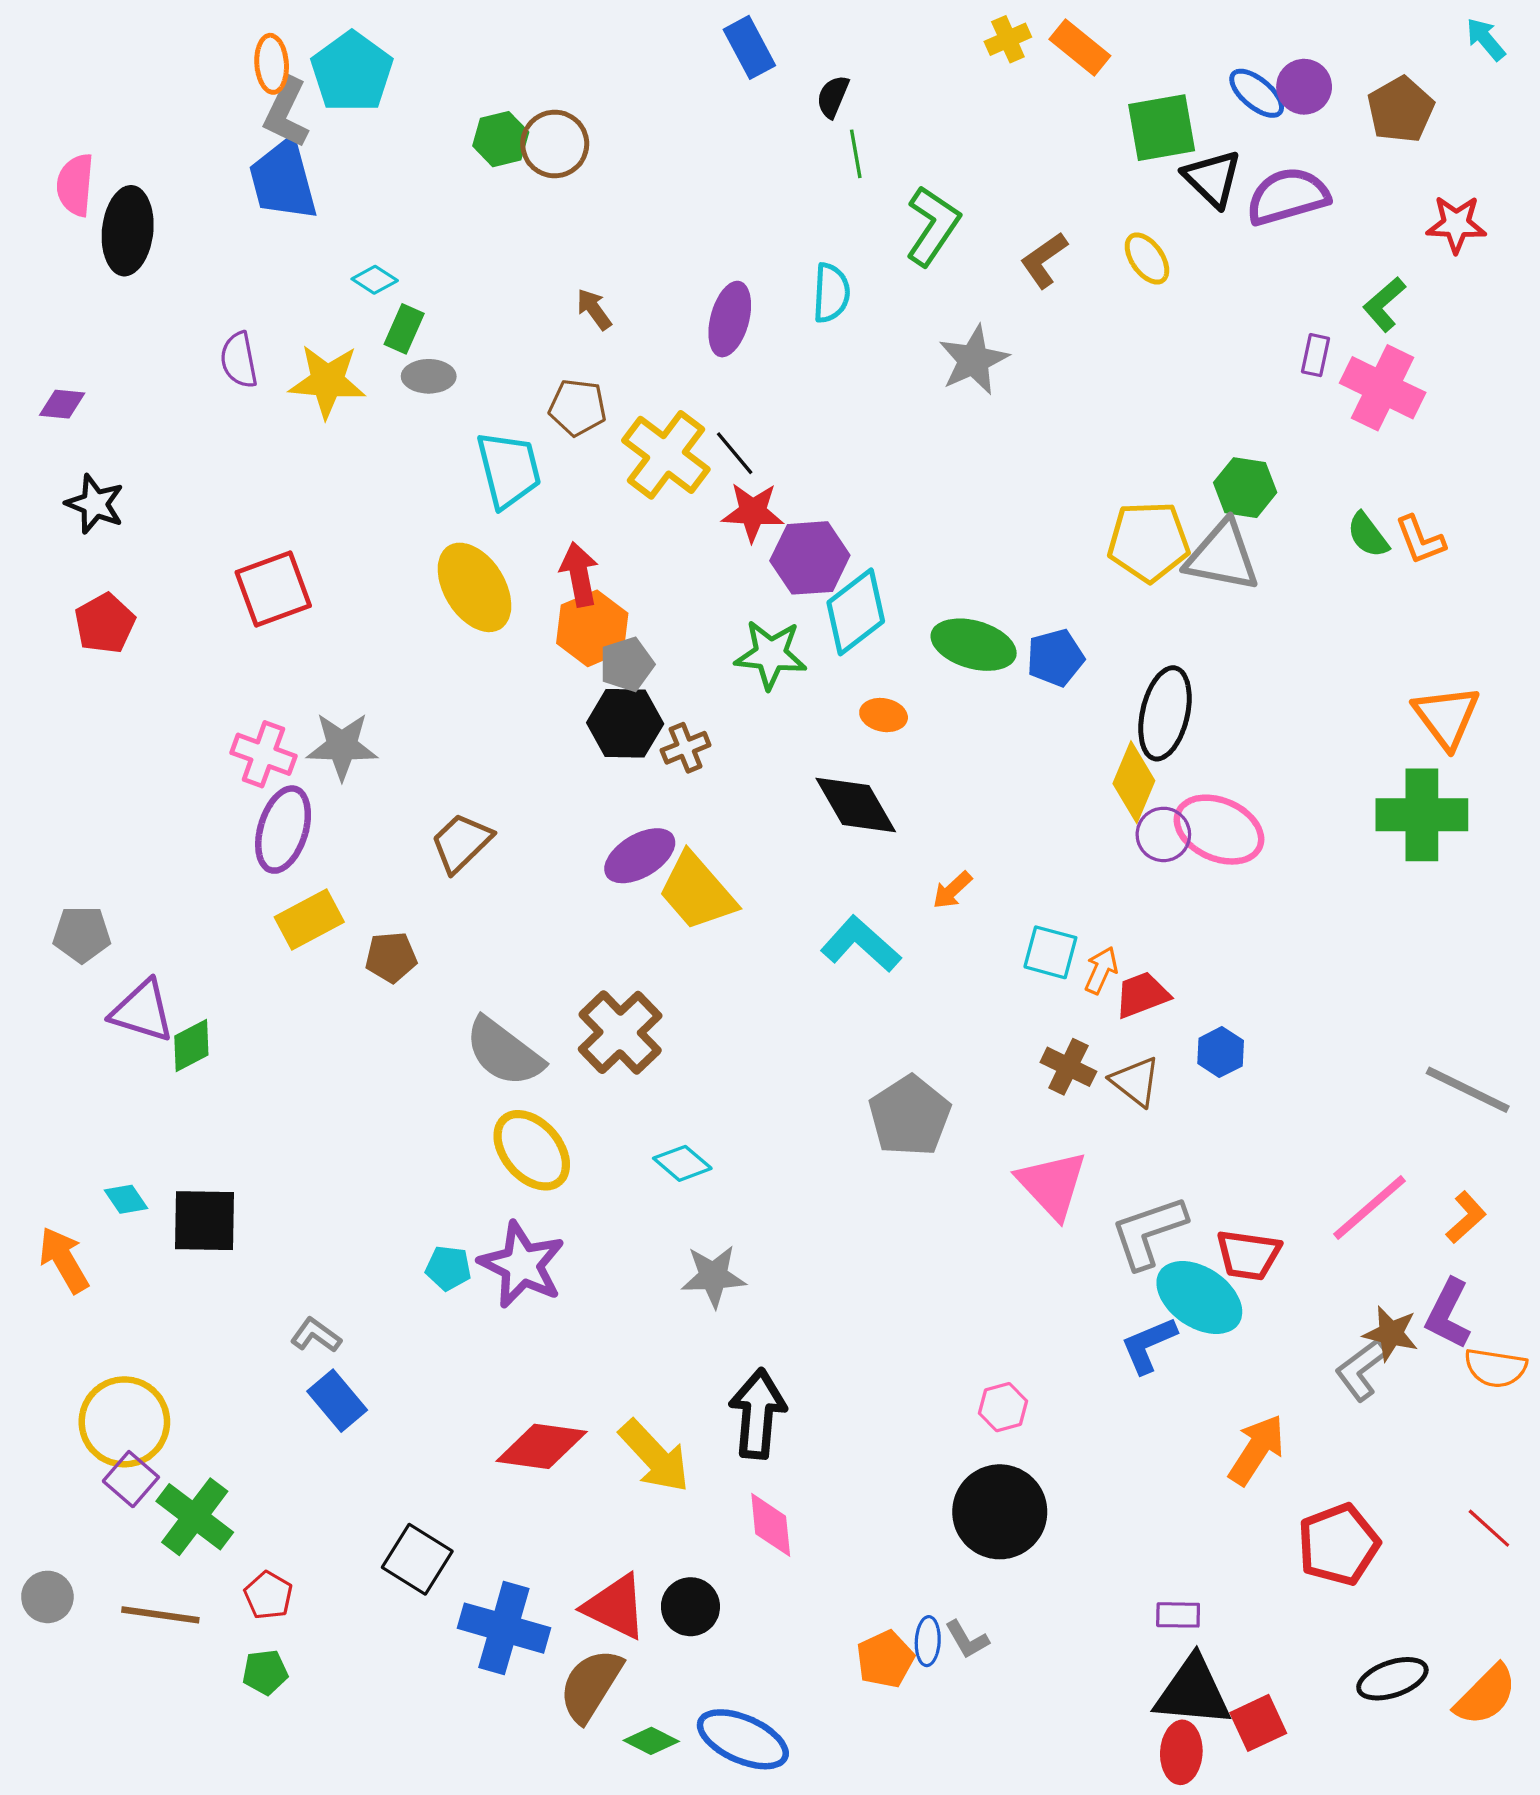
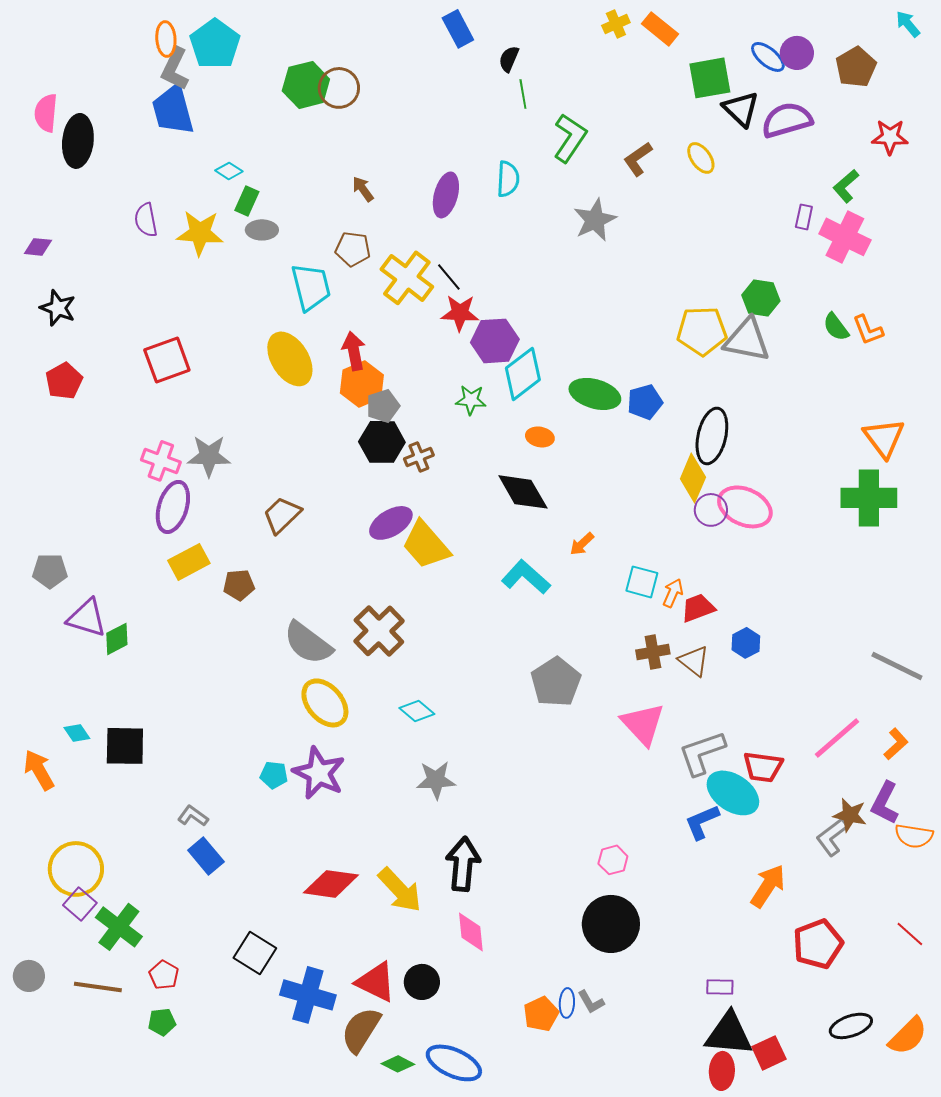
green hexagon: (501, 139) -> (306, 85), size x1.4
green star: (771, 654) -> (471, 400), size x0.7
brown cross: (1068, 1067) -> (653, 652), turned -36

